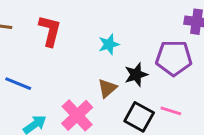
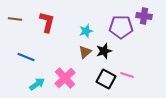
purple pentagon: (174, 58) -> (121, 27), moved
brown triangle: (107, 88) -> (85, 52), moved

